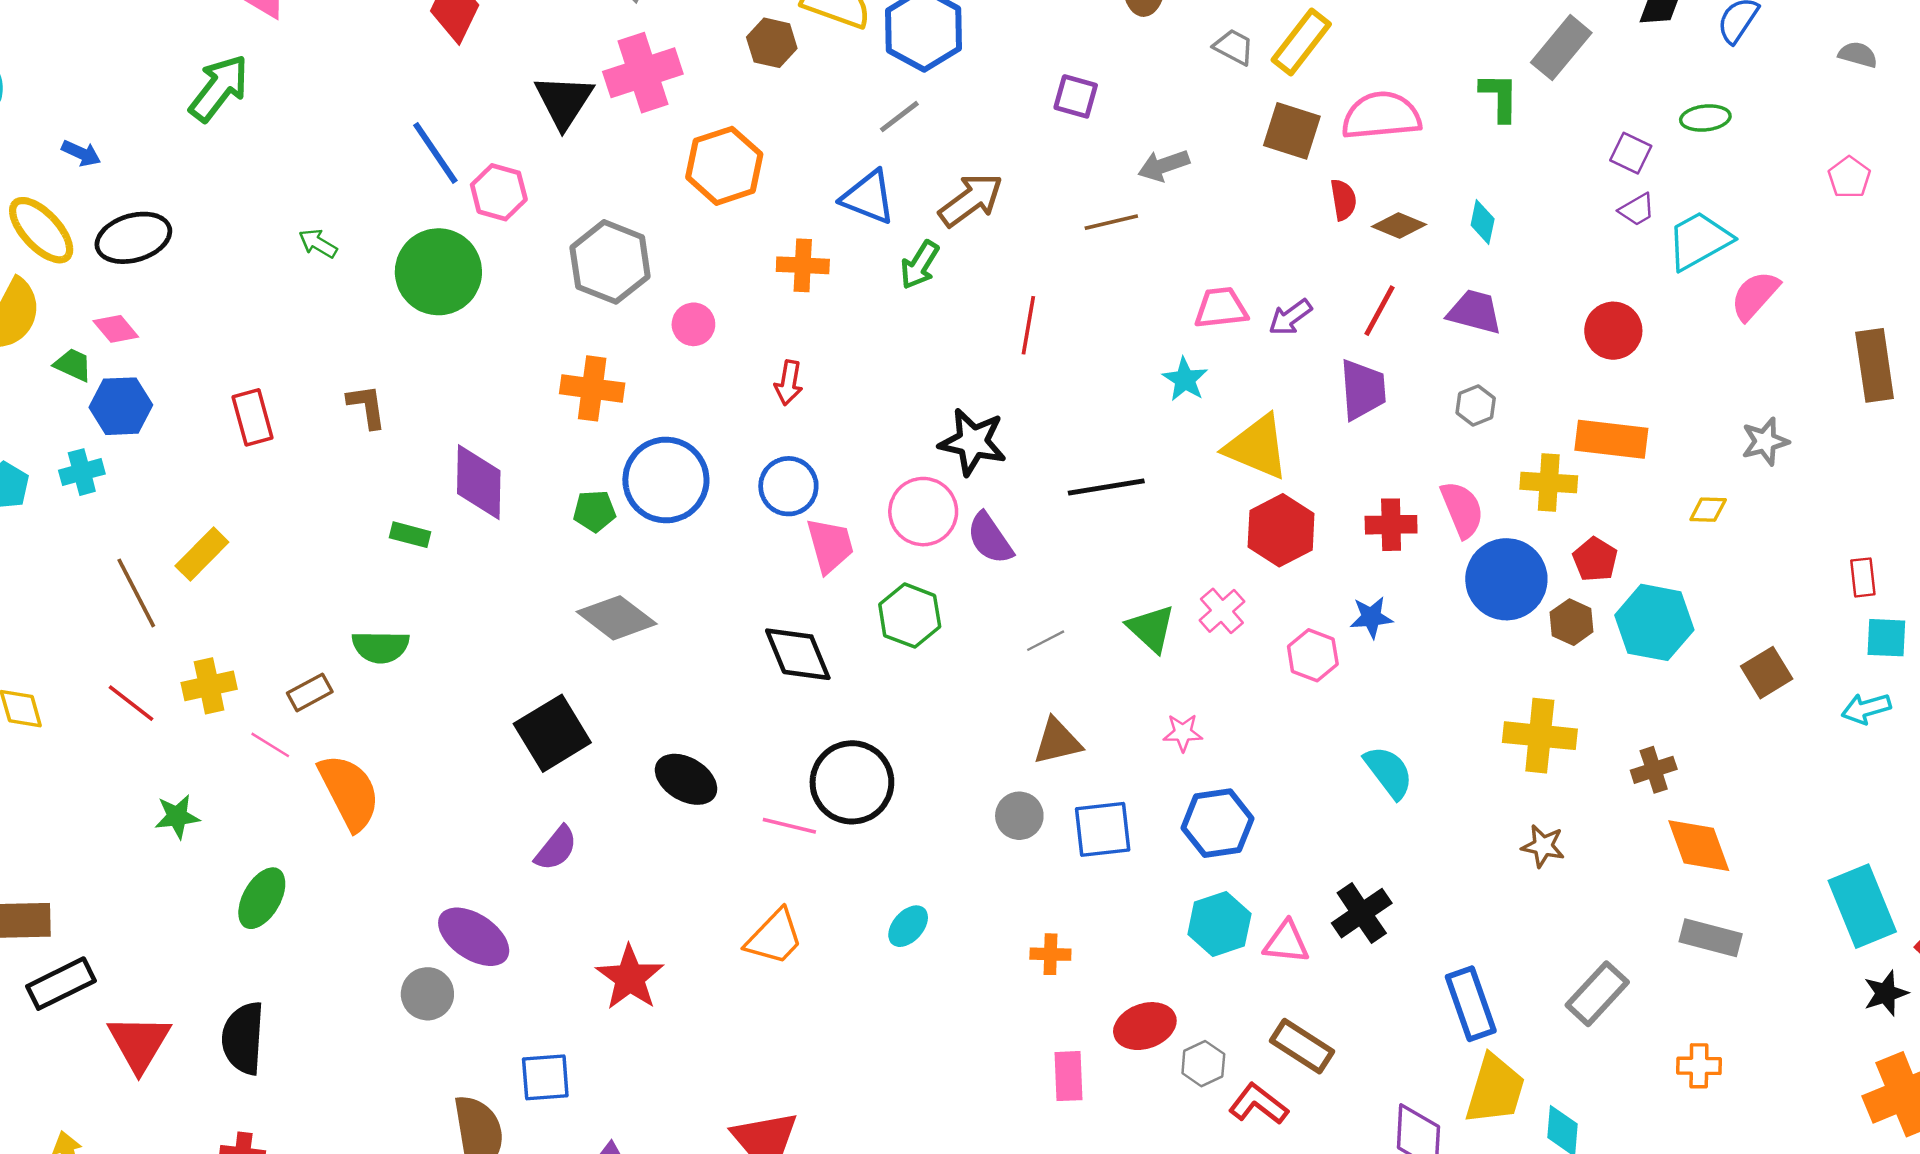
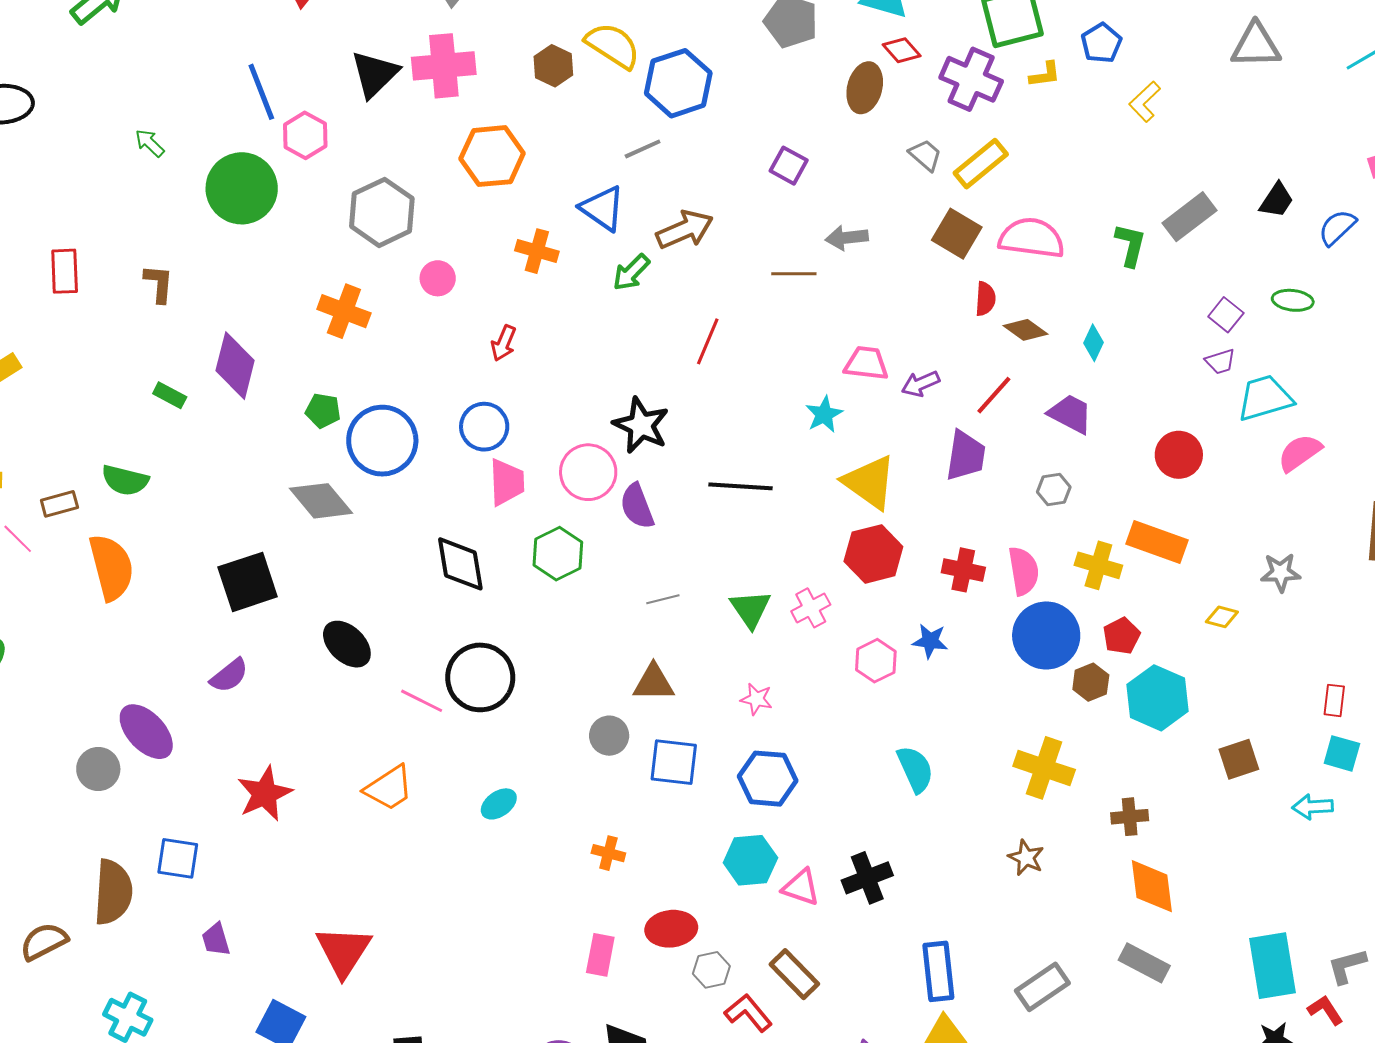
blue circle: (666, 480) -> (382, 441), moved
orange semicircle: (349, 792) -> (111, 567), moved

